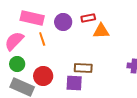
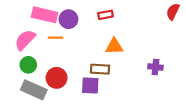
purple circle: (63, 22) -> (68, 19), moved
orange triangle: (101, 31) -> (114, 46), moved
orange line: (42, 39) -> (55, 38), turned -72

